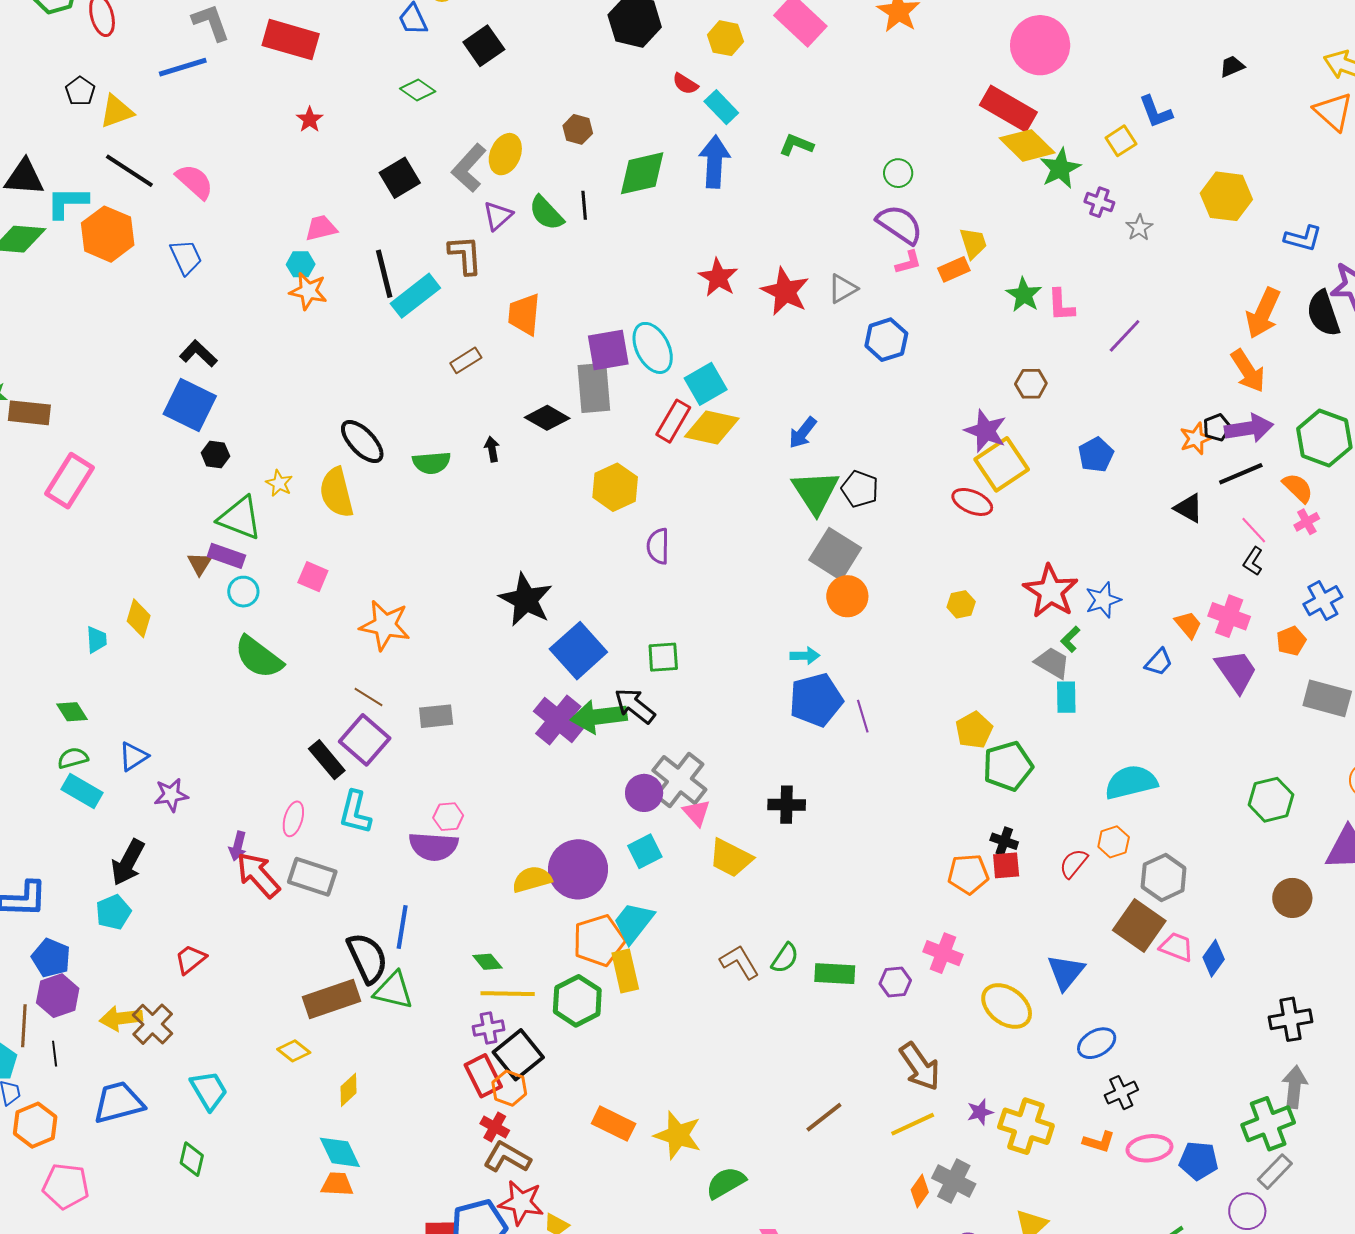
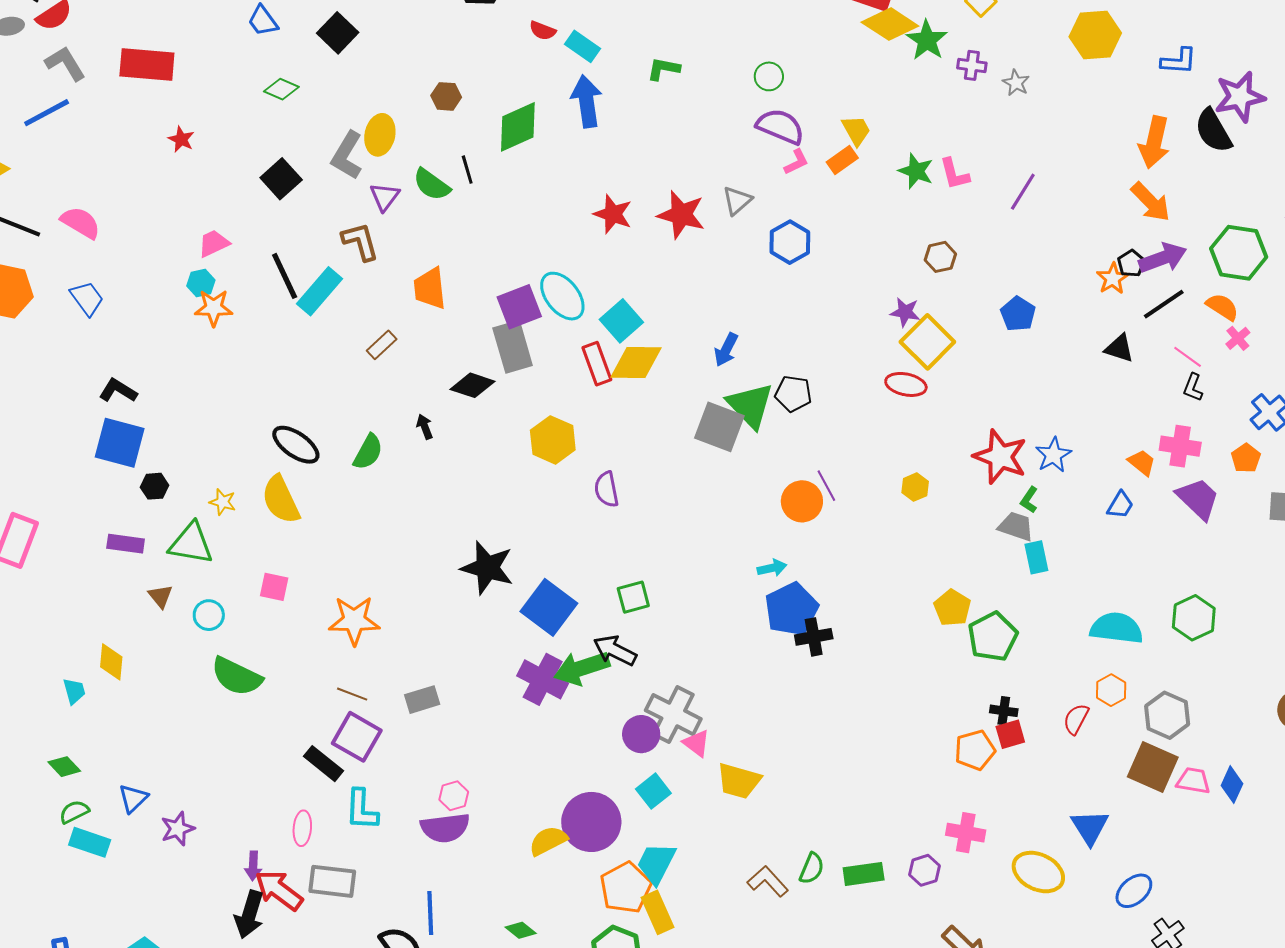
red rectangle: (673, 421) -> (597, 364), turned -39
purple star: (986, 431) -> (905, 312), size x0.7
green semicircle: (432, 463) -> (368, 452), turned -45
gray square: (835, 554) -> (719, 427), moved
purple rectangle: (226, 556) -> (126, 544), moved
purple line: (863, 716) -> (826, 486), moved
cyan semicircle: (1131, 782) -> (1116, 628), turned 32
green hexagon: (1271, 800) -> (1194, 618), moved
black cross: (787, 805) -> (814, 637), moved
black arrow: (128, 862) -> (249, 914), moved

